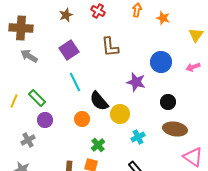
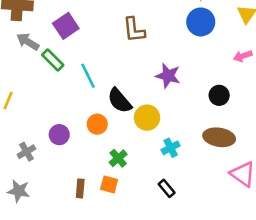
purple square: (69, 50) -> (66, 26), moved
blue circle: (161, 62) -> (201, 22), moved
green rectangle: (37, 98) -> (53, 60), moved
black circle: (168, 102) -> (219, 95), moved
purple circle: (45, 120) -> (59, 135), moved

